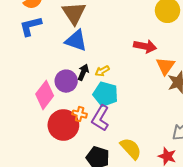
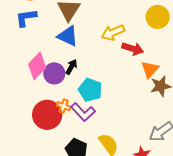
yellow arrow: (102, 71) -> (113, 33), moved, size x1.6
pink diamond: (45, 95) -> (37, 66), moved
purple L-shape: (100, 118) -> (83, 112), turned -80

